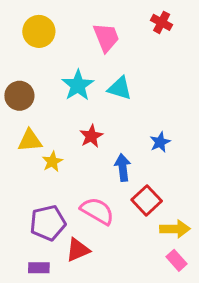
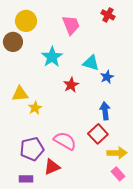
cyan triangle: (120, 88) -> (91, 63), moved
brown circle: (19, 96) -> (13, 42), moved
red star: (91, 136) -> (71, 85), moved
blue star: (160, 142) -> (107, 77), moved
blue arrow: (123, 168) -> (105, 111), moved

